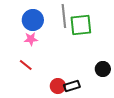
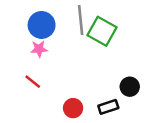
green square: (81, 25) -> (102, 31), turned 35
black rectangle: (72, 86) -> (108, 107), moved

